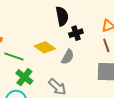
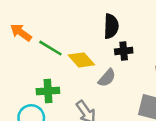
green line: (14, 56) -> (50, 48), moved
green cross: (24, 77) -> (48, 91), turned 36

